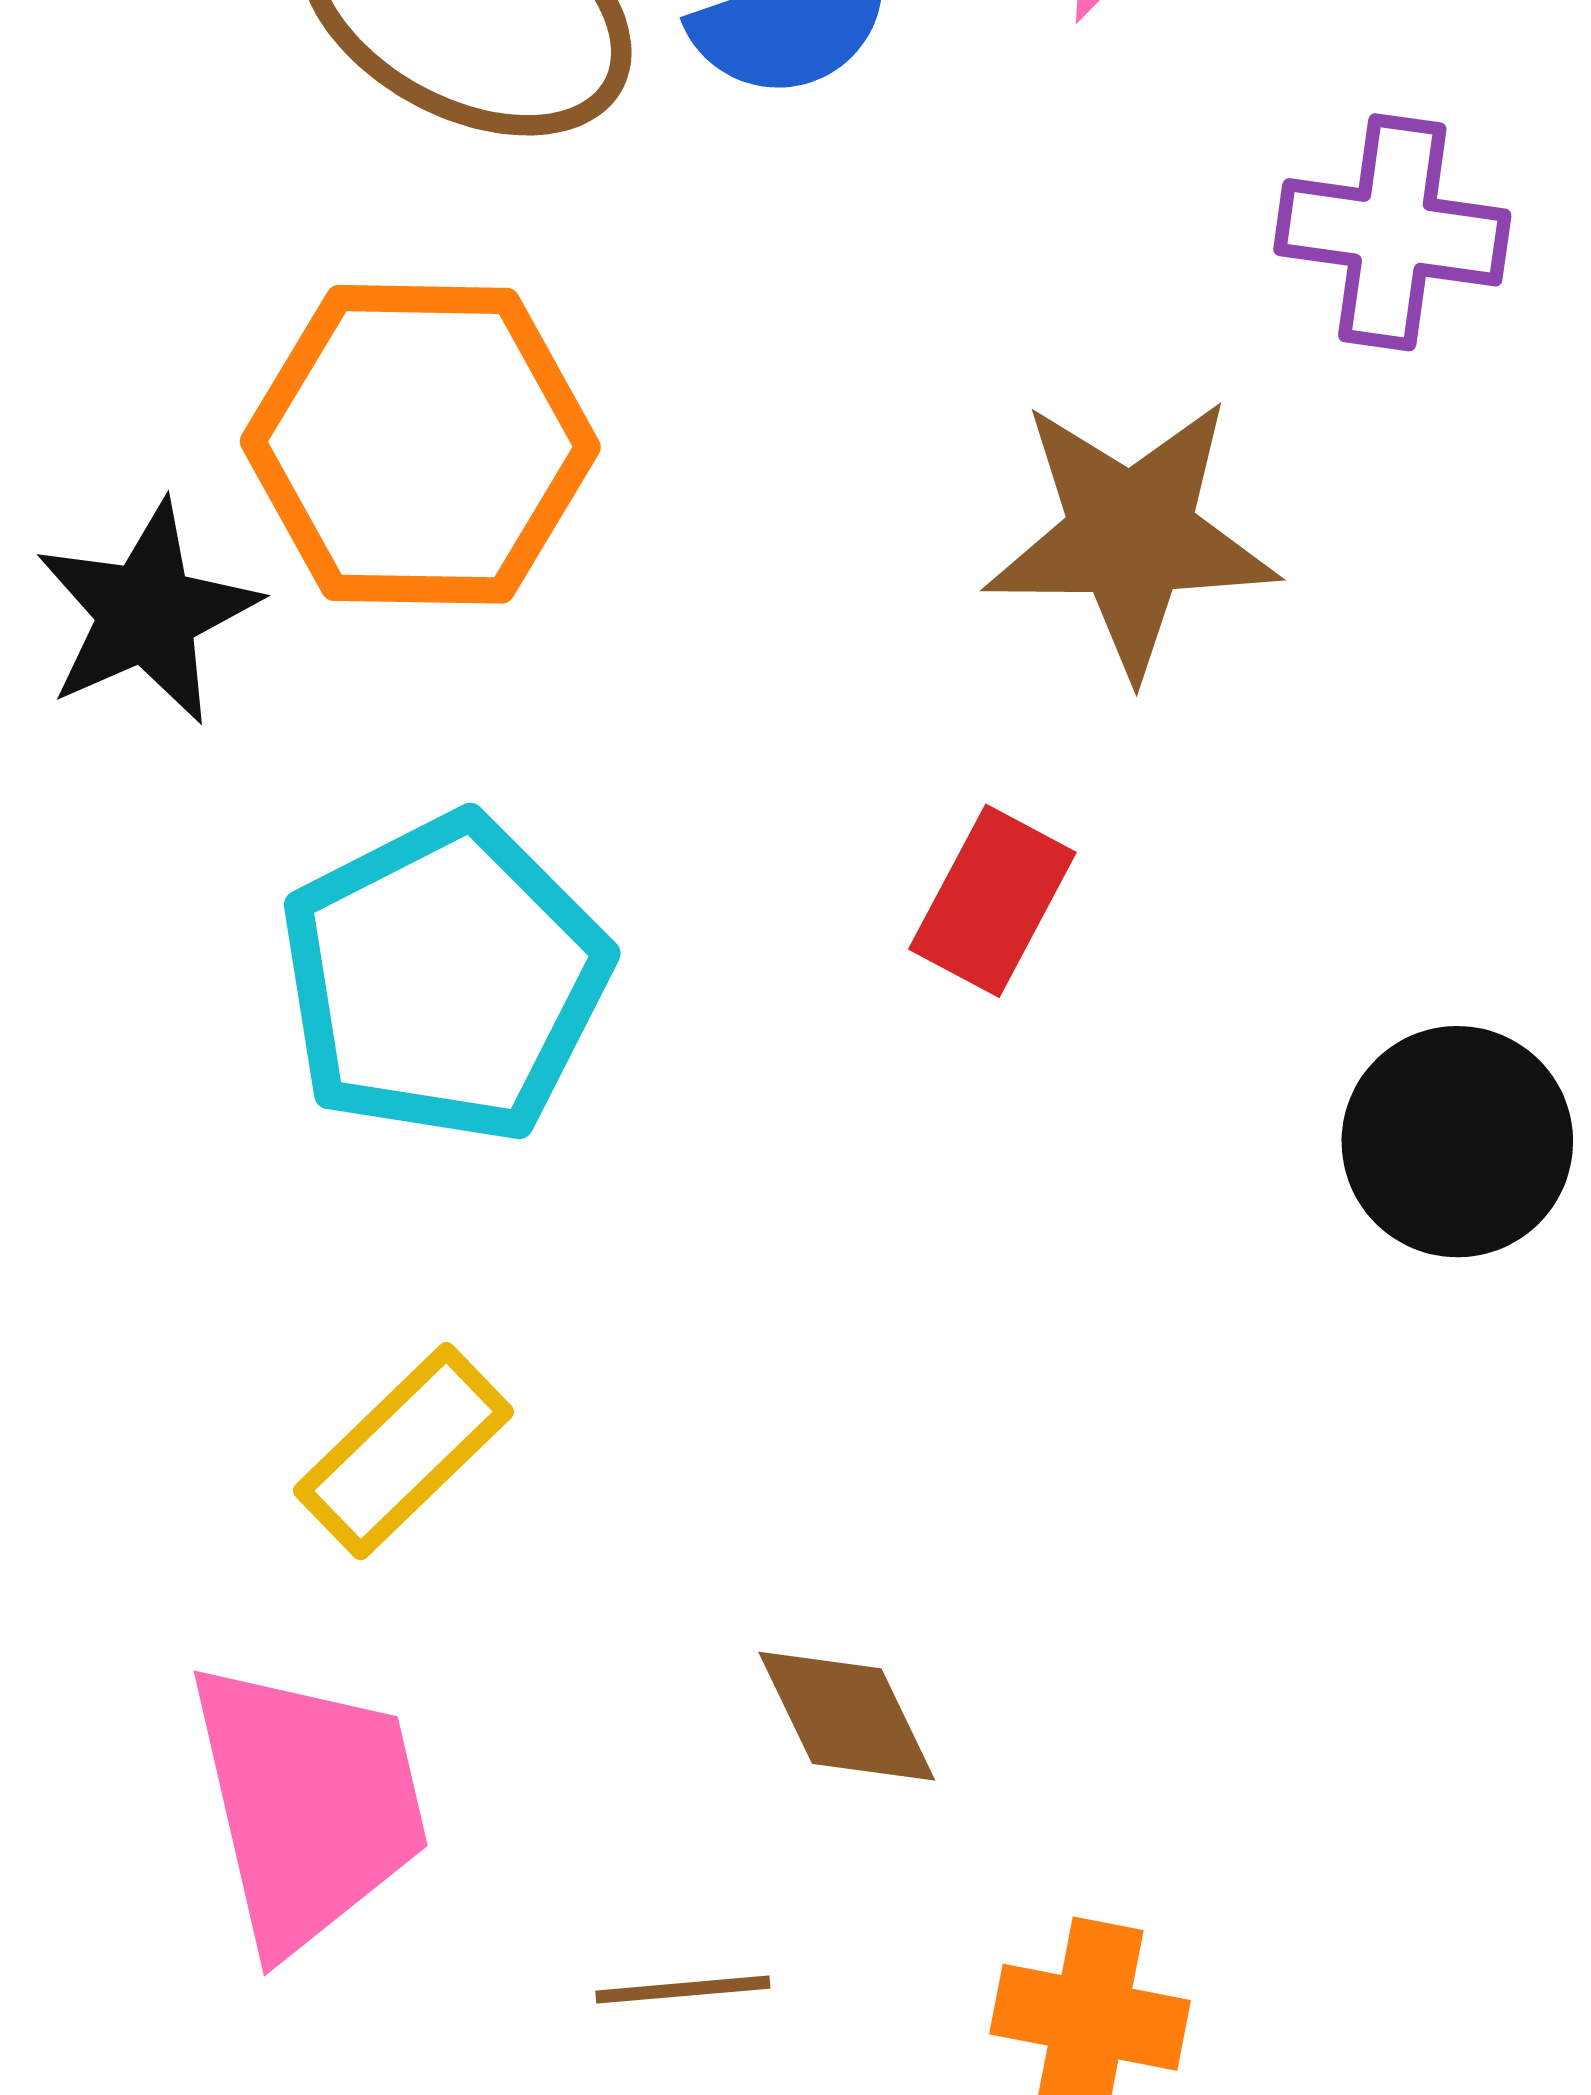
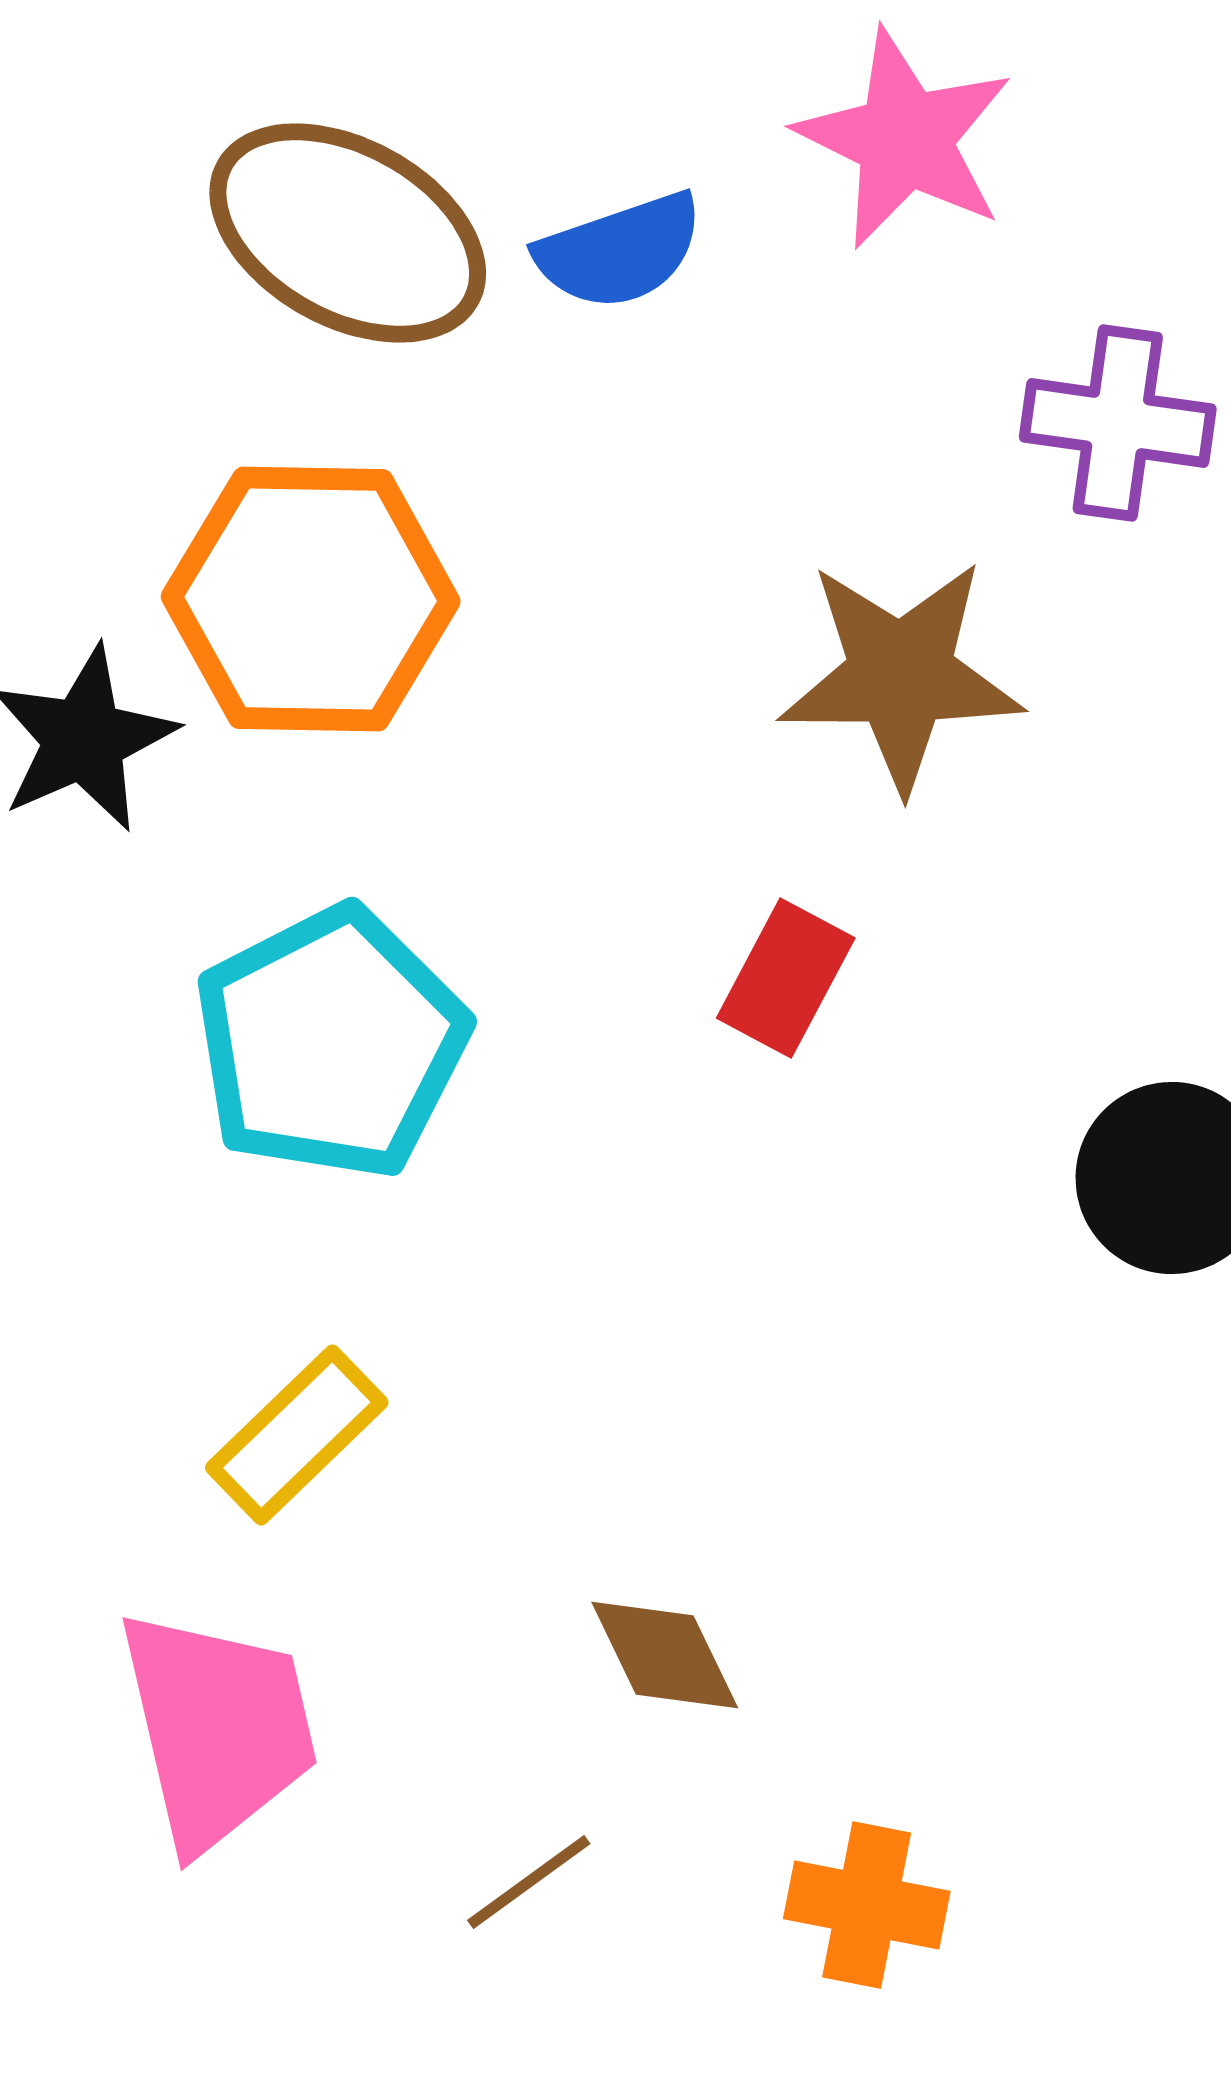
brown line: (683, 1990) -> (529, 1882), turned -31

